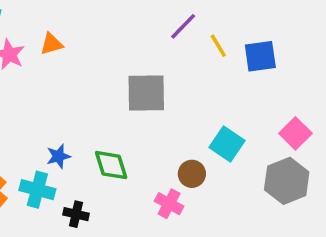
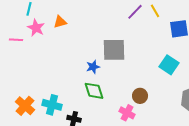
yellow line: (218, 46) -> (155, 11), moved
cyan square: (227, 144) -> (169, 65), moved
blue star: (58, 156) -> (93, 67), moved

